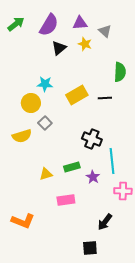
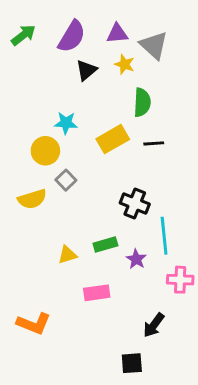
gray triangle: (105, 31) -> (154, 45), size x1.5
green semicircle: (120, 72) -> (142, 102), moved

